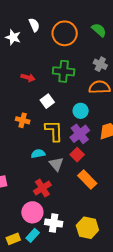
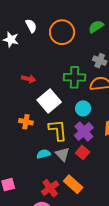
green semicircle: (99, 30) -> (96, 27), turned -70
green cross: (64, 71) -> (74, 77), moved
white square: (47, 101) -> (49, 101), size x1.6
gray triangle: (56, 164) -> (63, 154), moved
orange rectangle: (87, 180) -> (73, 184), moved

